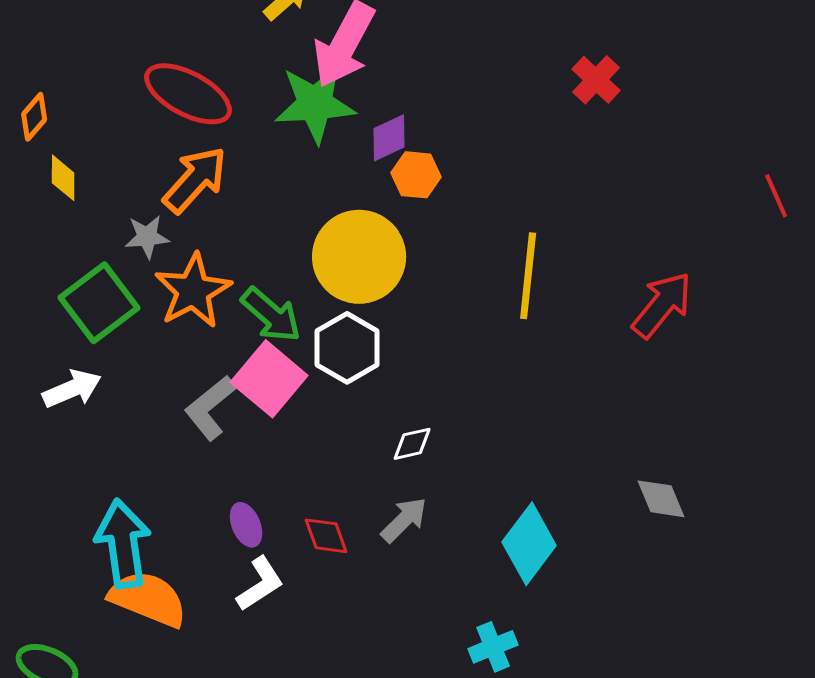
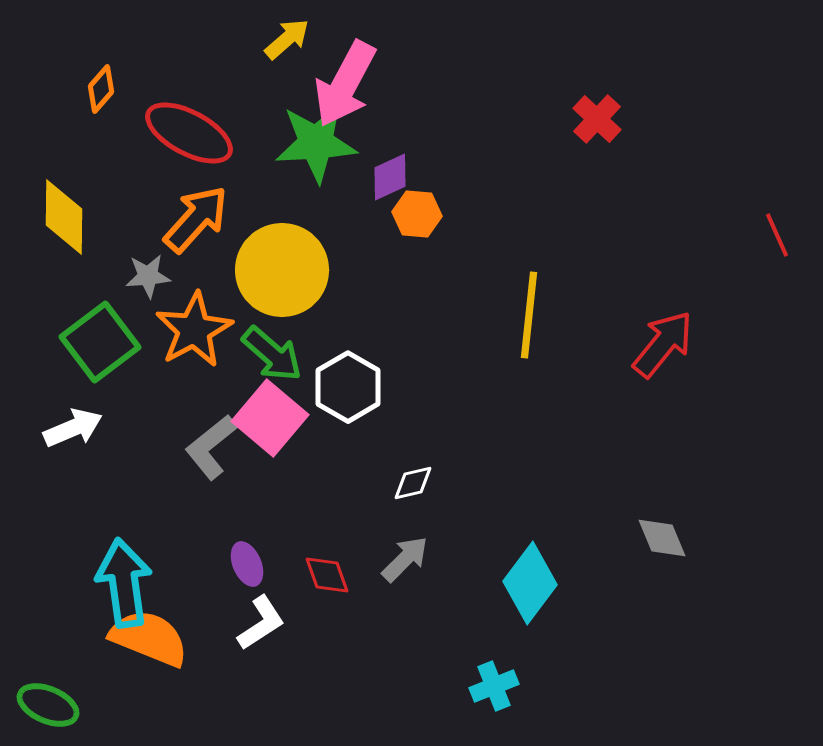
orange diamond: (34, 117) -> (101, 89), moved
yellow diamond: (63, 178) -> (64, 217), size x1.6
yellow circle: (359, 257) -> (282, 270), moved

